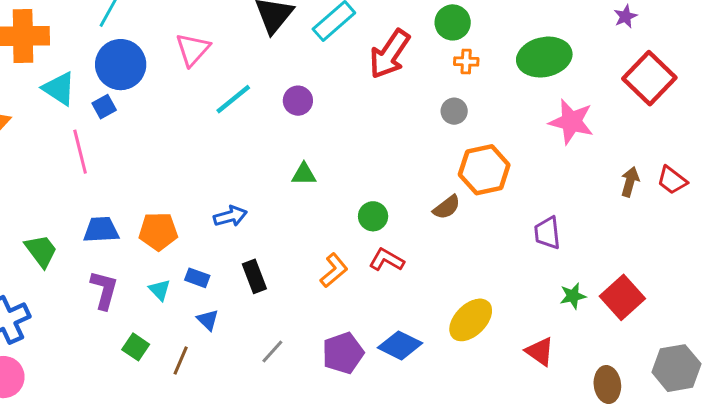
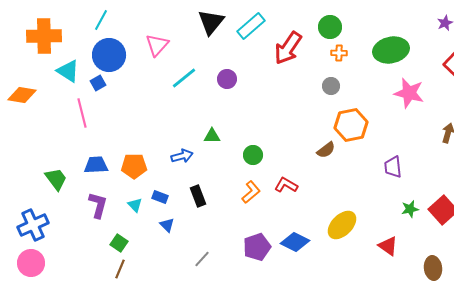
green triangle: (304, 174) -> (212, 136), moved
green circle: (373, 216) -> (253, 155), moved
gray line: (272, 351) -> (202, 259), moved
brown line: (181, 360) -> (120, 269), moved

